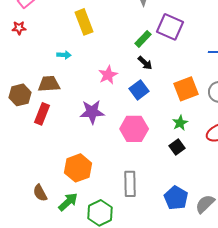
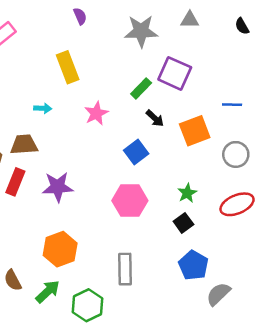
black arrow: (145, 63) -> (155, 118), moved
pink star: (108, 75) -> (96, 113), moved
orange square: (186, 89) -> (195, 131), moved
purple star: (92, 112) -> (58, 187), moved
blue pentagon: (176, 198) -> (193, 265), moved

